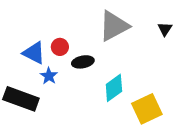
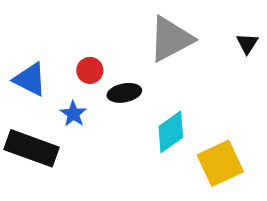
blue triangle: (34, 53) -> (30, 79), moved

